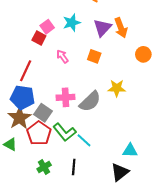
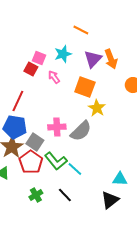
pink square: (47, 27) -> (39, 58), turned -32
pink arrow: (62, 56) -> (54, 77), moved
orange square: (94, 56) -> (85, 87), size x1.5
yellow star: (117, 88) -> (97, 108), moved, turned 30
black line: (74, 167) -> (65, 195), turned -49

